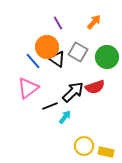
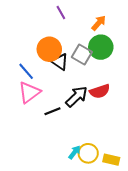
purple line: (58, 23) -> (61, 12), moved
green circle: (107, 57) -> (101, 47), moved
blue line: (33, 61) -> (26, 71), moved
cyan arrow: (65, 117) -> (75, 152), moved

